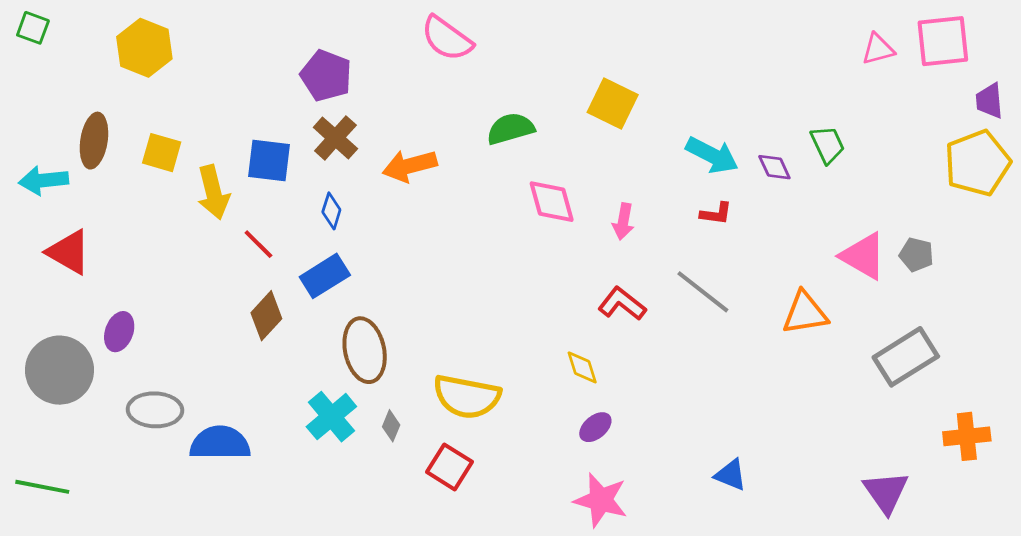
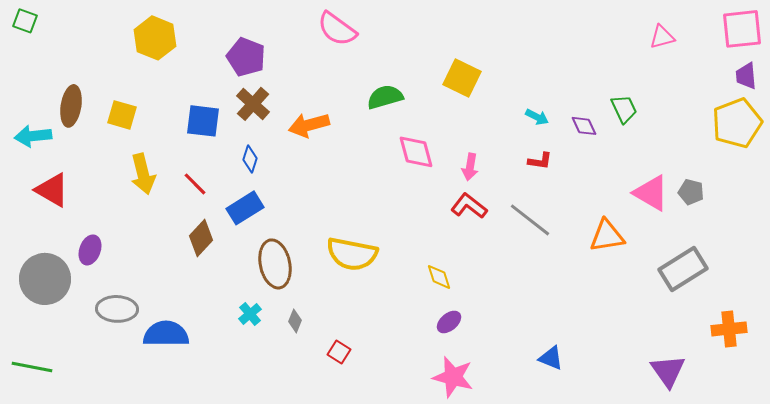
pink square: (943, 41) -> (742, 29), moved
yellow hexagon: (144, 48) -> (155, 38), moved
cyan arrow: (712, 155) -> (537, 117), size x0.6
yellow arrow: (213, 192) -> (143, 174), moved
red L-shape: (622, 304) -> (469, 206), moved
yellow semicircle: (467, 397) -> (352, 254), moved
cyan cross: (331, 417) -> (250, 314), size x0.6
red square: (449, 467) -> (339, 352), size x0.7

